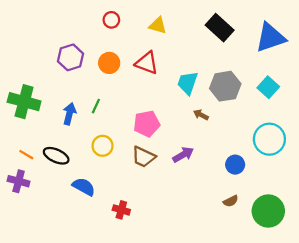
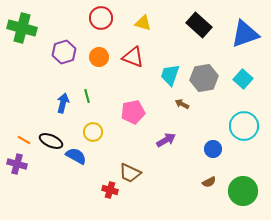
red circle: (111, 20) -> (101, 18), size x1.5
green cross: (24, 102) -> (22, 28), moved
green line: (96, 106) -> (87, 96), turned -40
brown trapezoid: (143, 157) -> (130, 173), moved
blue semicircle: (84, 187) -> (76, 156), moved

